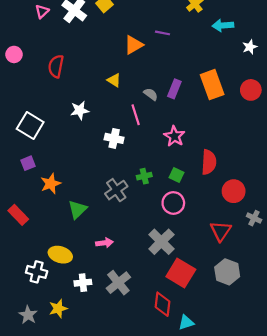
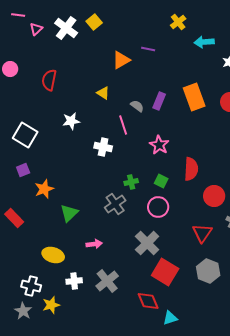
gray cross: (116, 190) -> (115, 204), moved
white cross: (37, 272) -> (31, 286), moved
red diamond: (163, 304) -> (148, 301), turned -30

